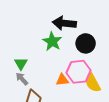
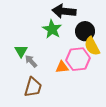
gray arrow: (22, 79) -> (31, 61), moved
yellow semicircle: (93, 83) -> (92, 46), moved

